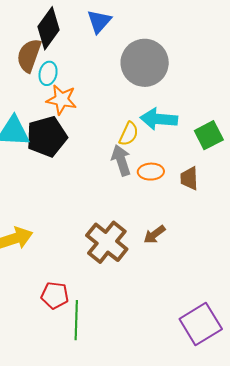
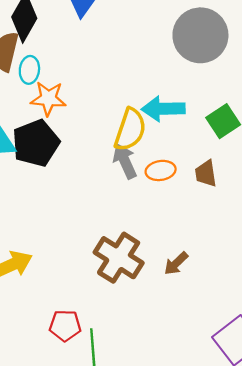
gray circle: (145, 63) -> (200, 35), moved
yellow semicircle: (129, 134) -> (130, 130), size x1.5
brown arrow: (154, 234) -> (176, 263), moved

